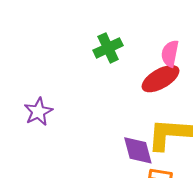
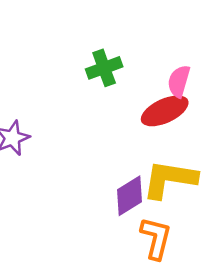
purple diamond: (138, 150) -> (130, 196), turned 68

